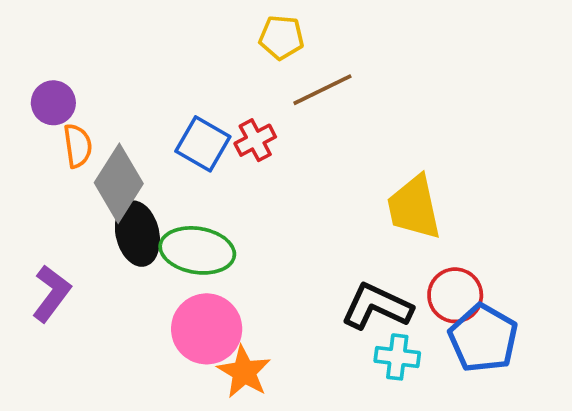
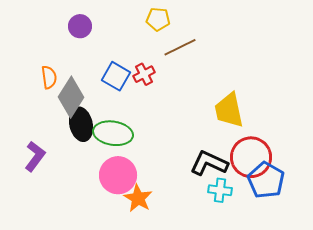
purple circle: (53, 103) -> (80, 26), moved
red circle: (455, 295) -> (251, 157), size x1.4

